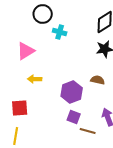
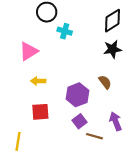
brown semicircle: (98, 80) -> (105, 82), turned 40
red square: (20, 108) -> (40, 112), moved
purple square: (74, 117) -> (80, 121), turned 32

